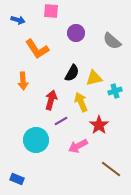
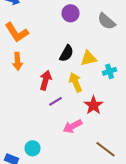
orange L-shape: (37, 49) -> (16, 32), moved
cyan circle: (36, 140) -> (32, 148), moved, size x0.6

